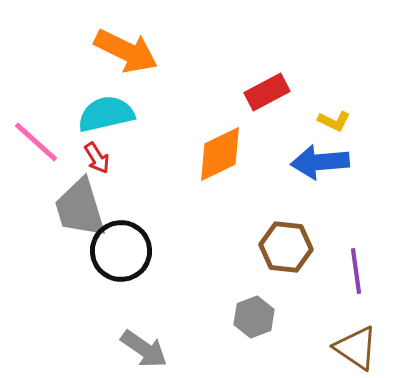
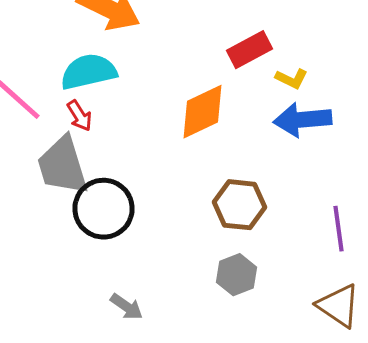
yellow L-shape: (334, 121) -> (292, 79), moved
brown hexagon: (286, 247) -> (240, 205), moved
gray arrow: (144, 349) -> (126, 307), size x0.7

